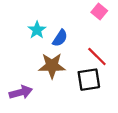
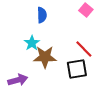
cyan star: (37, 30) -> (32, 43), moved
blue semicircle: (60, 38) -> (42, 15), moved, turned -35

